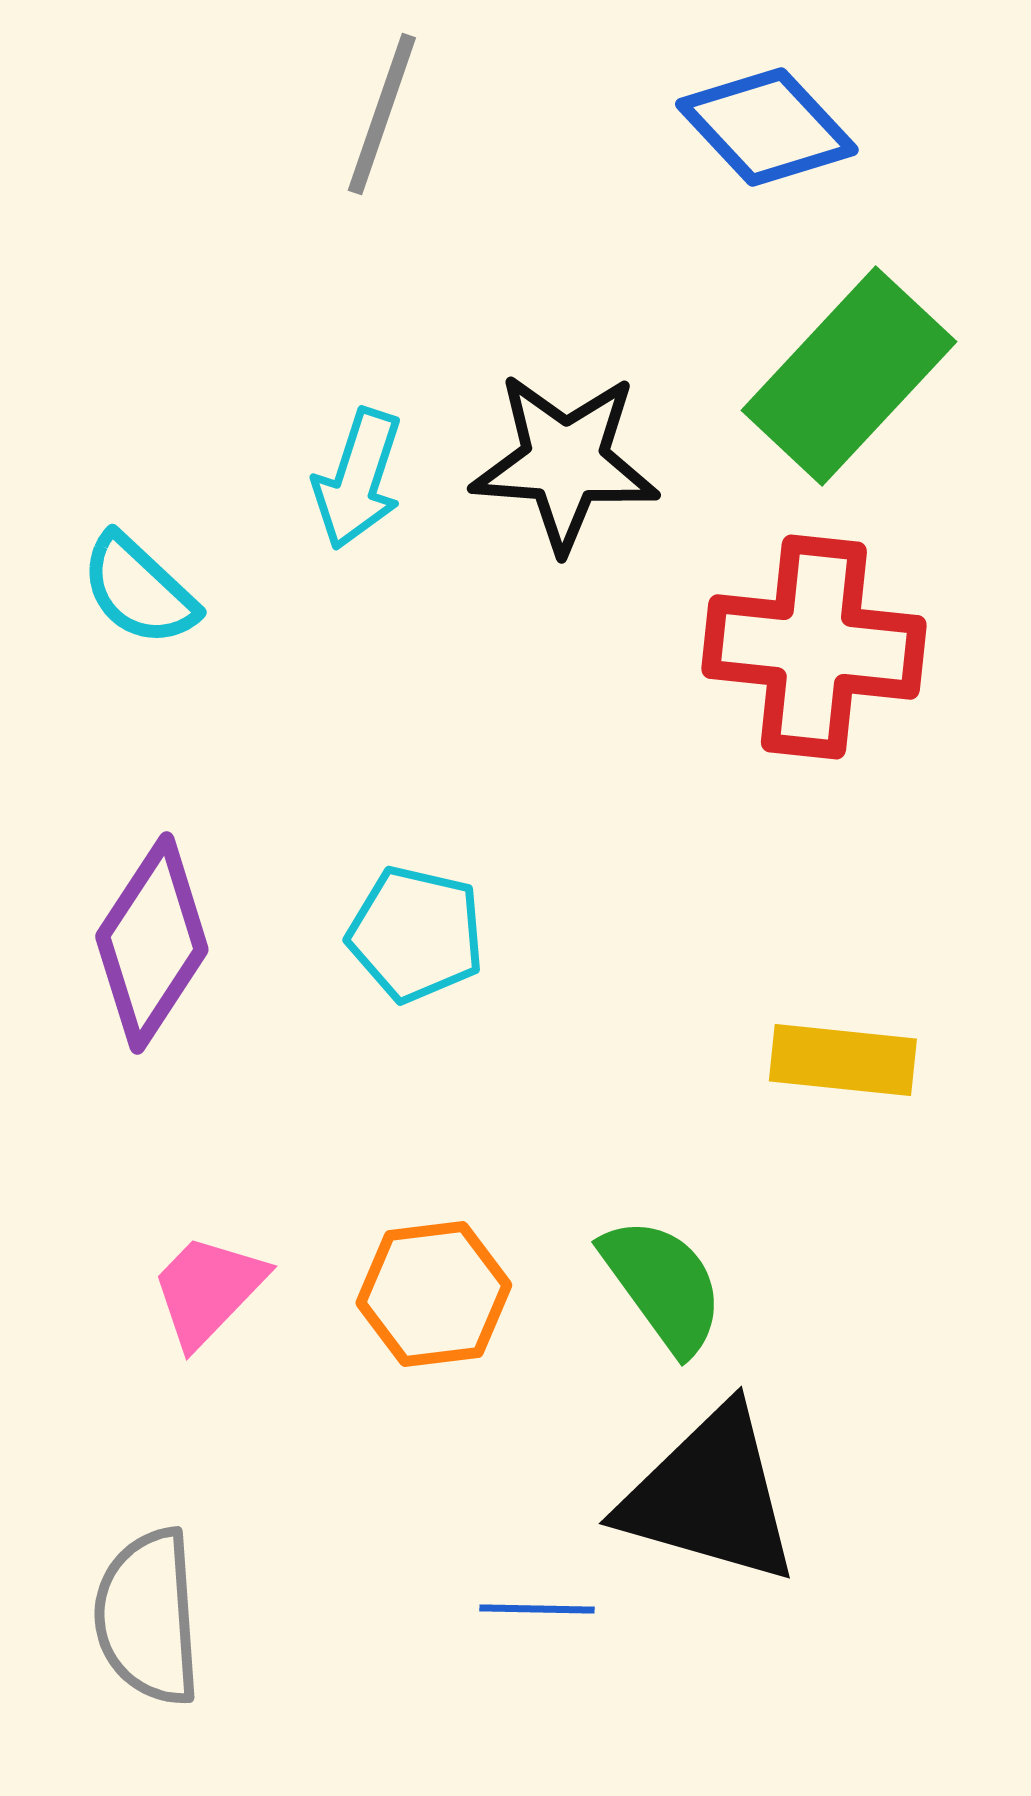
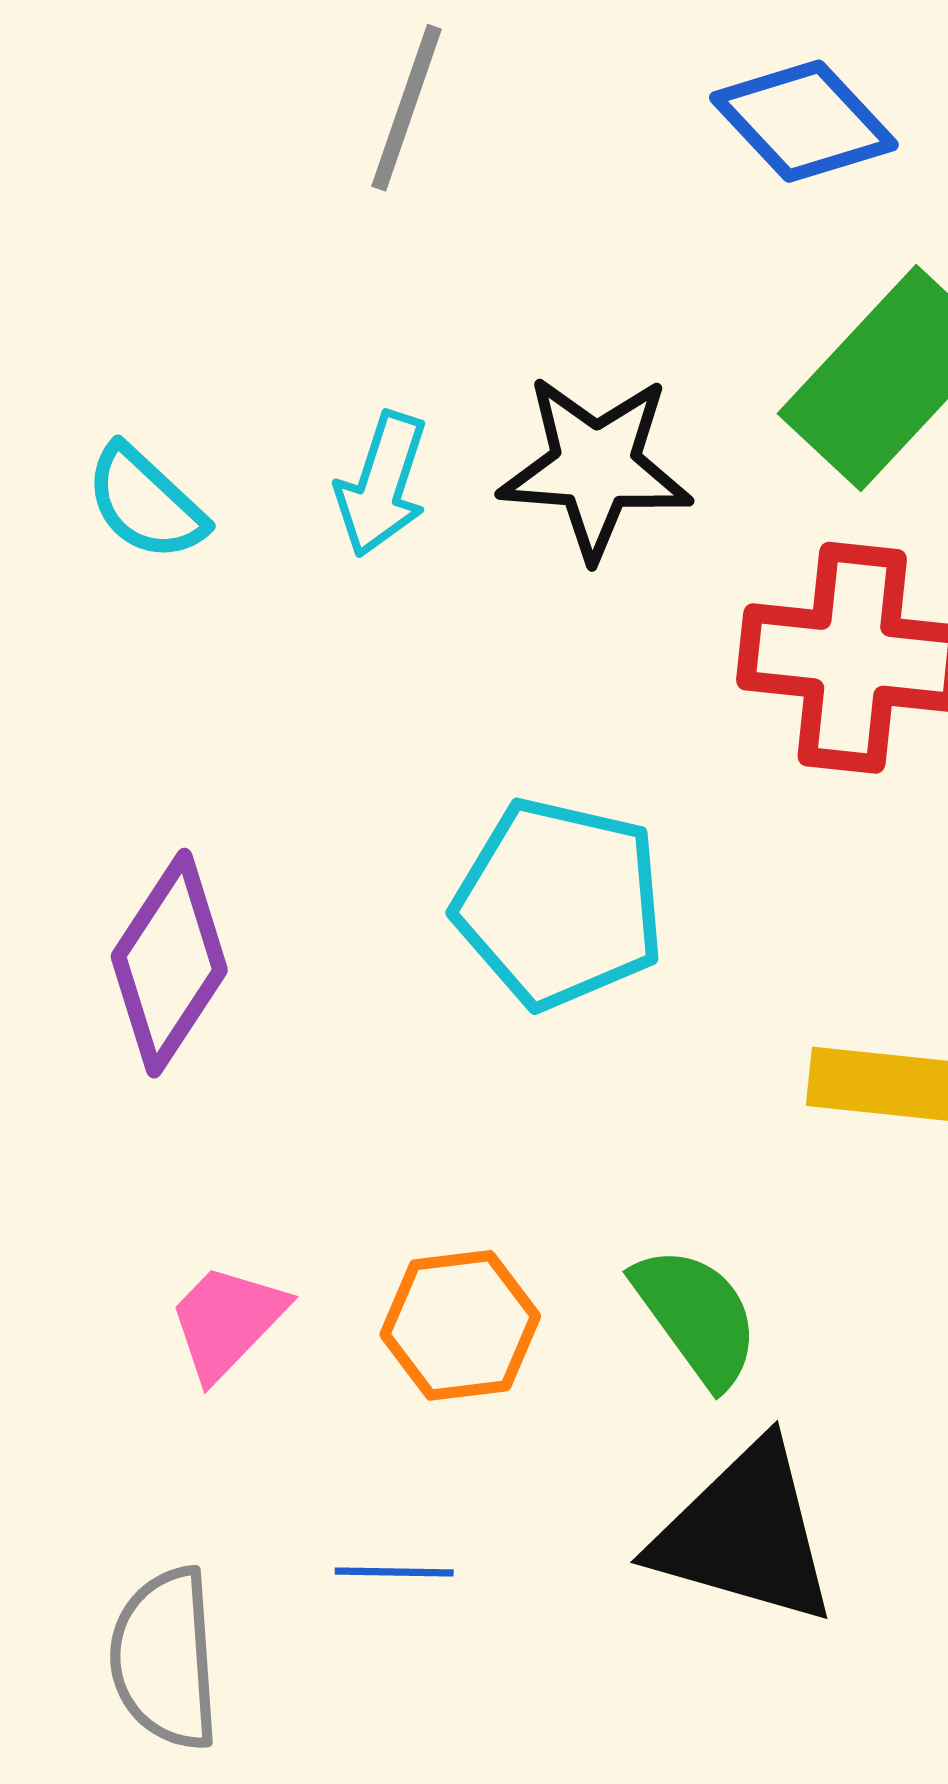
cyan semicircle: (139, 590) -> (145, 503), moved
cyan pentagon: (416, 934) -> (559, 903), moved, size x1.5
blue line: (537, 1609) -> (394, 1572), moved

